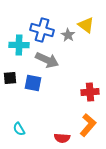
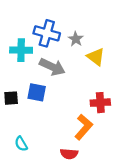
yellow triangle: (86, 25) -> (96, 57), moved
black square: (10, 78) -> (11, 98), moved
orange L-shape: (88, 125) -> (84, 127), moved

